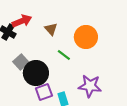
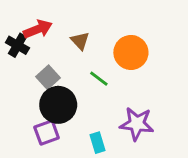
gray square: (21, 62) -> (48, 77), moved
purple square: (44, 92) -> (47, 132), moved

